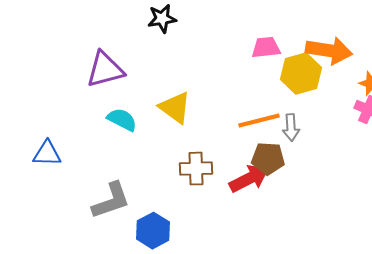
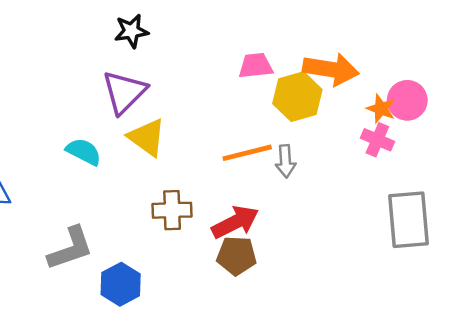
purple triangle: (105, 70) -> (124, 92), moved, turned -30
brown pentagon: (268, 159) -> (236, 256), moved

